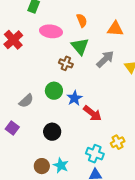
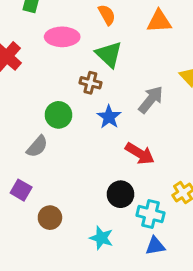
gray arrow: (105, 59) -> (151, 100), moved
green circle: (54, 91) -> (58, 115), moved
blue star: (74, 98) -> (109, 117), moved
black circle: (52, 132) -> (121, 194), moved
brown circle: (42, 166) -> (50, 218), moved

